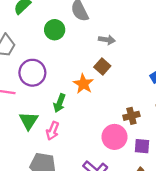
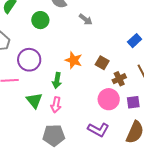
gray arrow: (107, 40) -> (86, 19), turned 40
brown square: (102, 66) -> (102, 63), moved

